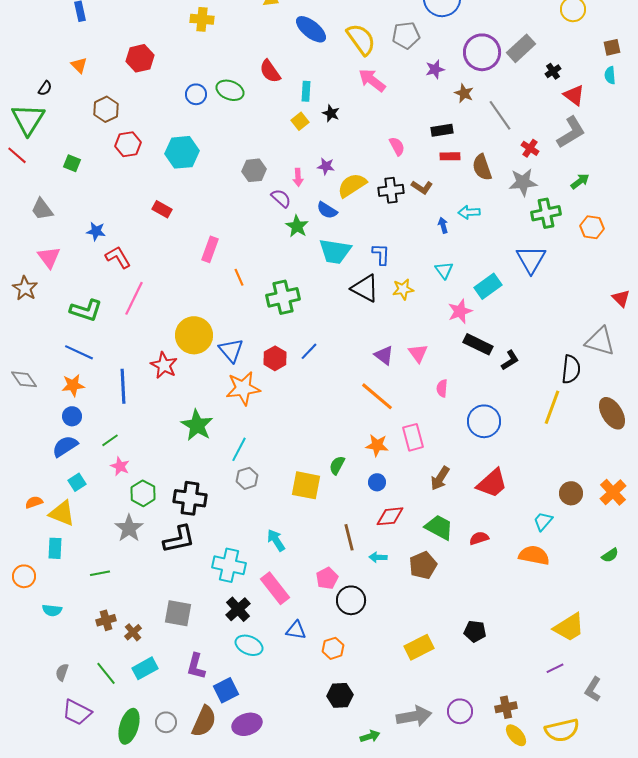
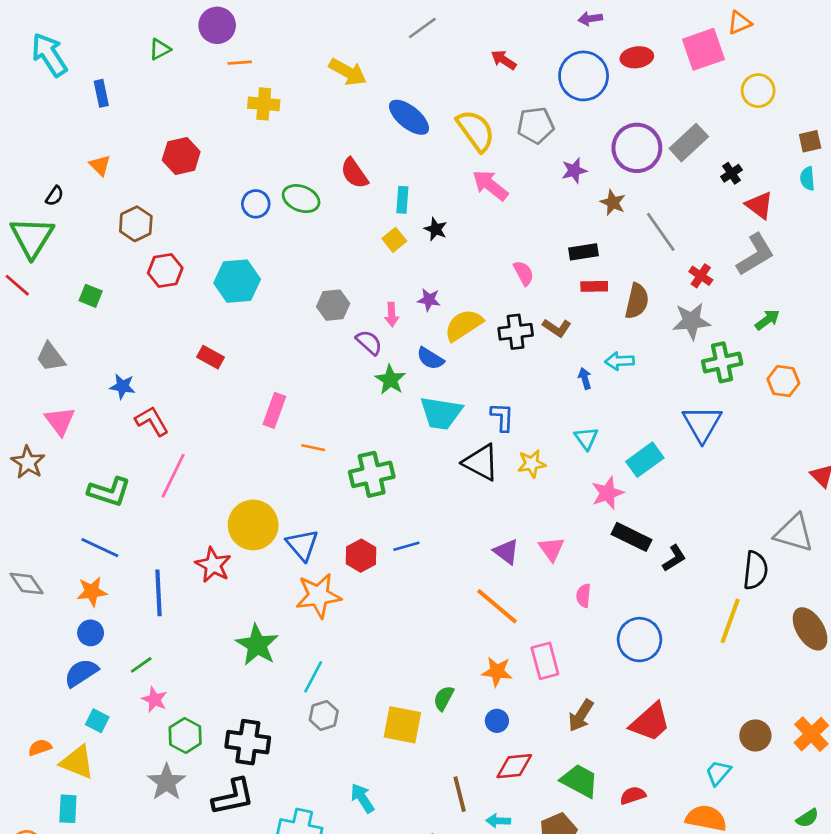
brown semicircle: (482, 167) -> (637, 301), turned -148
orange line: (239, 277) -> (313, 448), turned -54
blue line: (309, 351) -> (406, 546), turned 30
cyan square: (77, 482) -> (97, 721), turned -30

